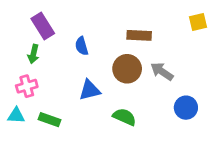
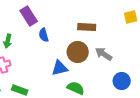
purple rectangle: (43, 26) -> (29, 16), moved
blue triangle: (90, 90) -> (60, 68), moved

